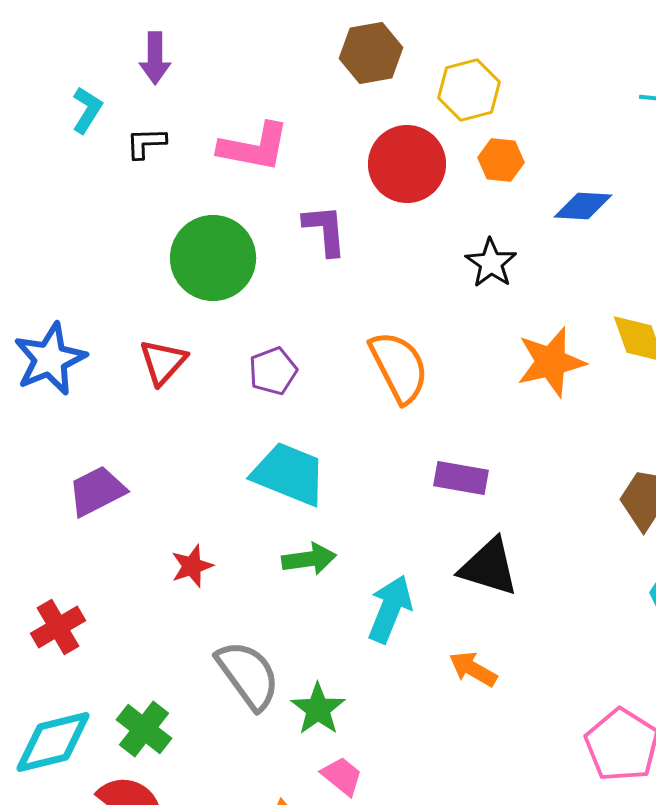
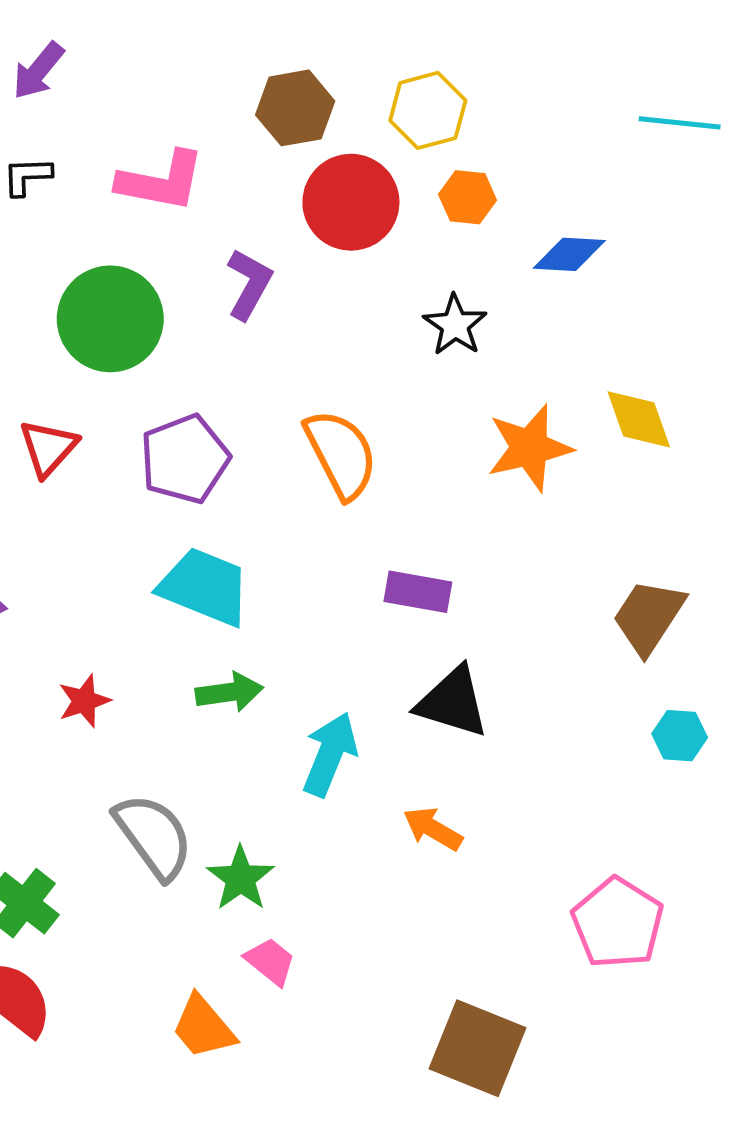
brown hexagon: (371, 53) -> (295, 108), moved
purple arrow: (155, 58) -> (38, 71), turned 39
purple L-shape: (325, 230) -> (249, 284), turned 34
purple pentagon: (273, 371) -> (185, 459), size x1.5

